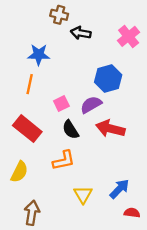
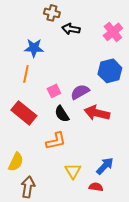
blue hexagon: (108, 79) -> (110, 71), moved
yellow semicircle: (19, 172) -> (16, 162), moved
red semicircle: (132, 213) -> (96, 187), moved

